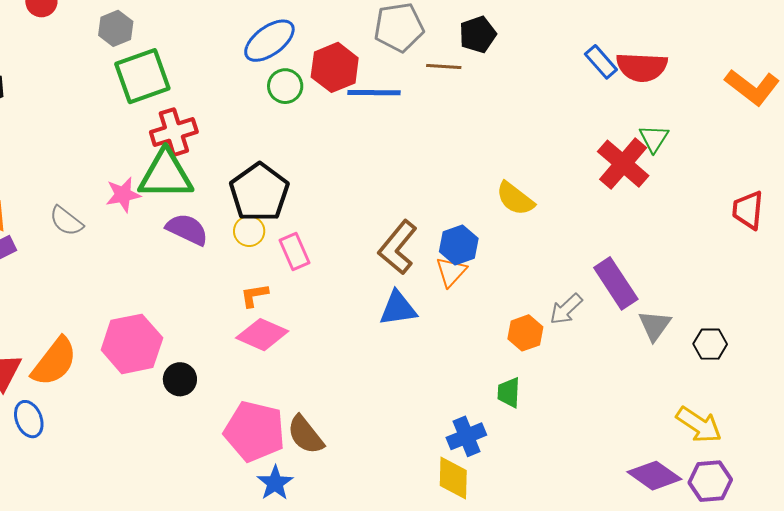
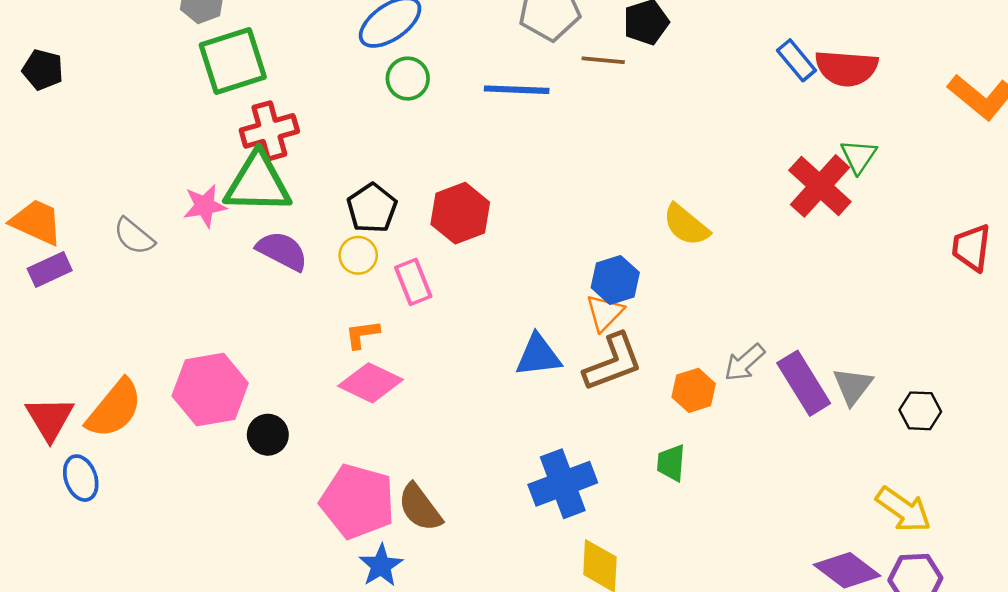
red hexagon: (335, 67) -> (460, 213), moved
black pentagon: (259, 192) -> (372, 208), size x0.7
brown L-shape: (398, 247) -> (613, 362), moved, turned -152
purple rectangle: (616, 283) -> (804, 383), moved
blue cross: (466, 436) -> (563, 484), moved, size x1.4

